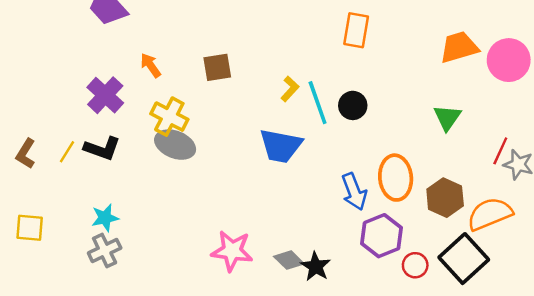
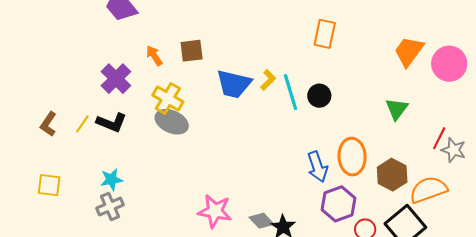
orange trapezoid: (459, 47) -> (409, 51), turned -40
brown square: (217, 67) -> (192, 51), moved
blue trapezoid: (281, 146) -> (234, 84), moved

